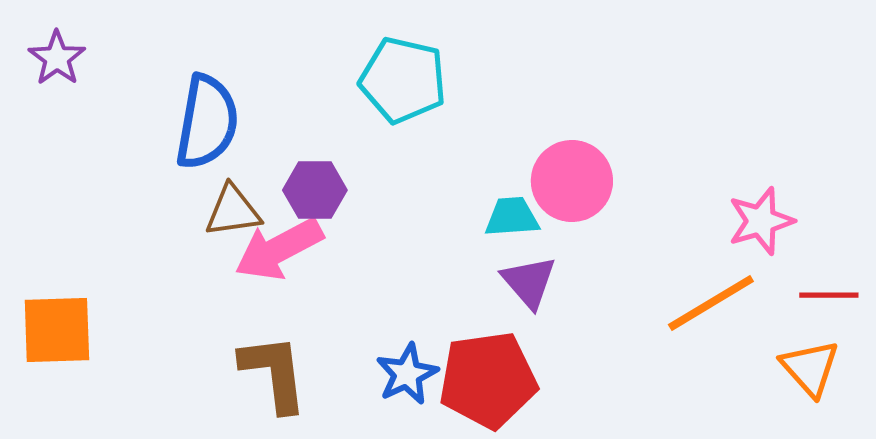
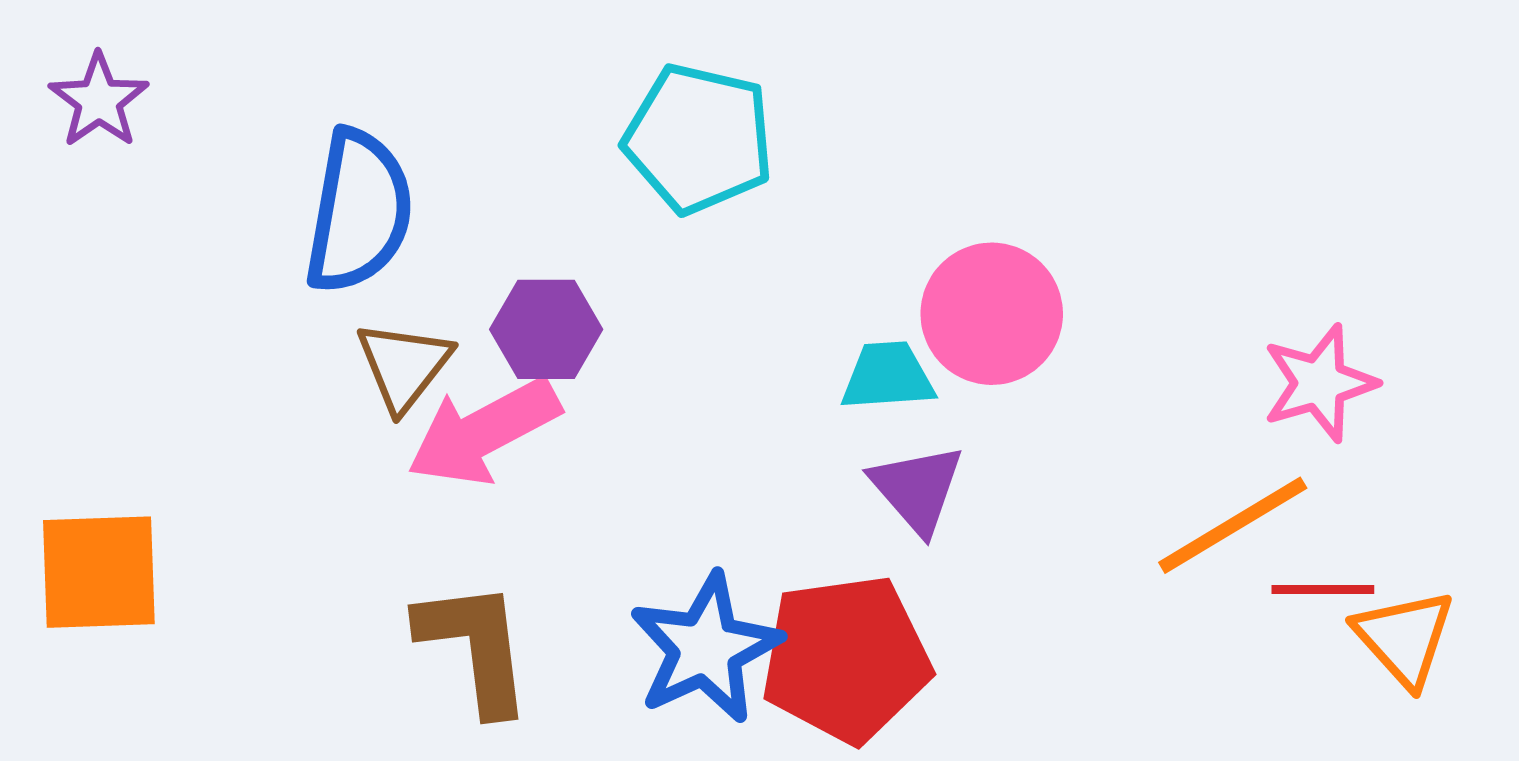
brown triangle: (233, 211) -> (404, 366), turned -44
red line: (829, 295) -> (1323, 589), moved
blue star: (407, 374) -> (706, 648), size x1.4

